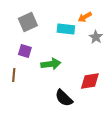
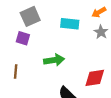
orange arrow: (85, 17) -> (99, 12), moved
purple square: (25, 51) -> (23, 38), moved

